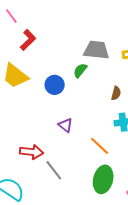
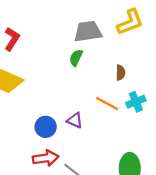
blue circle: (55, 85) -> (46, 127), moved
orange line: (100, 146) -> (107, 104), moved

